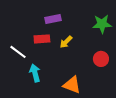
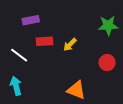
purple rectangle: (53, 19) -> (31, 20), moved
cyan arrow: (35, 73) -> (16, 86), moved

